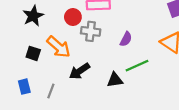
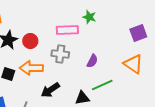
red circle: (73, 17) -> (30, 41), moved
orange arrow: (59, 47) -> (31, 68), turned 140

